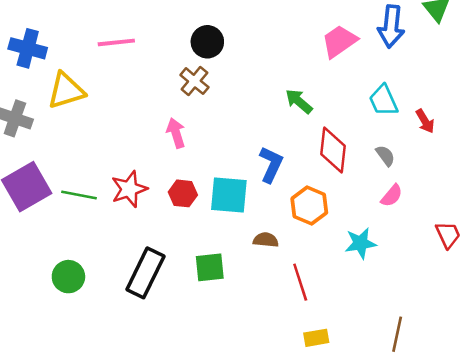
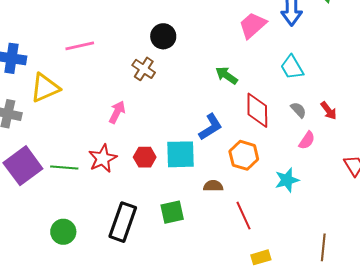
black circle: (207, 42) -> (163, 36), moved
red arrow: (425, 121) -> (329, 111), moved
pink arrow: (176, 133) -> (117, 112), moved, turned 50
blue L-shape: (271, 164) -> (210, 127), turned 40

